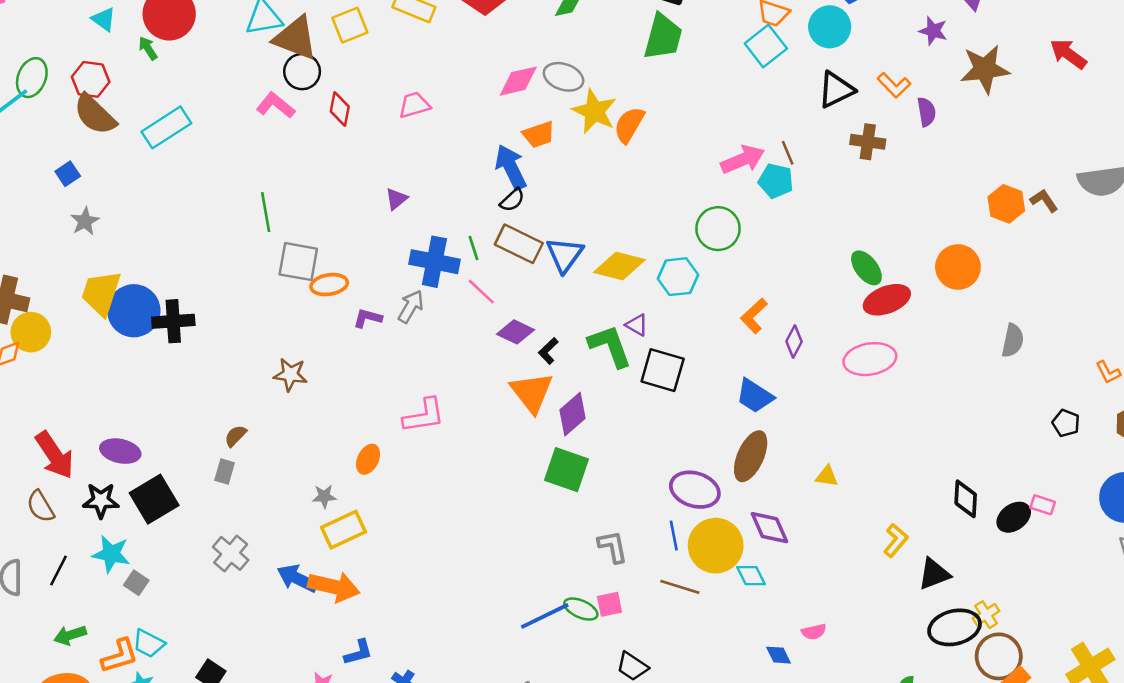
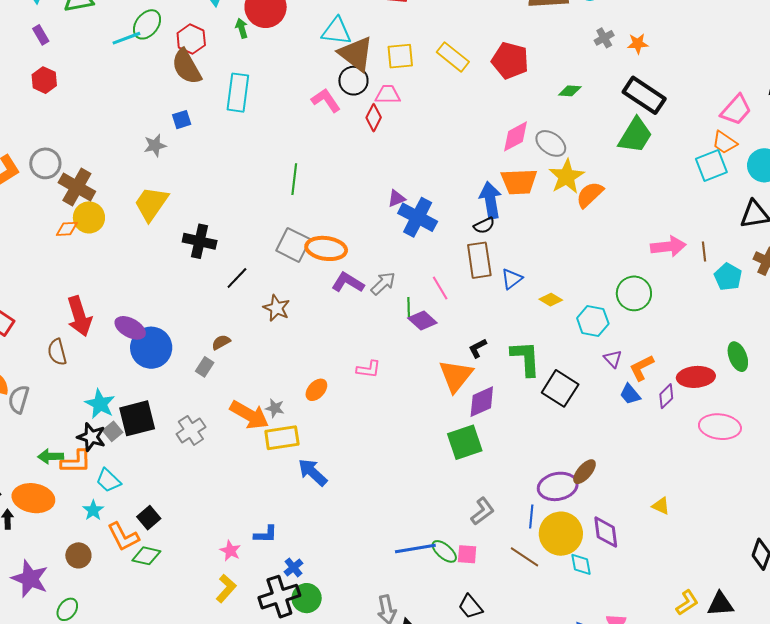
pink diamond: (518, 81) -> (515, 136), turned -32
pink trapezoid: (414, 105) -> (388, 95), moved
cyan rectangle: (166, 127) -> (238, 93), turned -66
orange trapezoid: (539, 135) -> (519, 182), size x1.4
blue square: (68, 174) -> (182, 120), moved
cyan pentagon: (776, 181) -> (728, 277), moved
brown rectangle: (519, 244) -> (479, 260), turned 39
green line: (474, 248) -> (409, 307), moved
blue triangle: (565, 255) -> (512, 279), size x0.7
gray square: (298, 262) -> (293, 245), moved
blue cross: (434, 262) -> (418, 217), moved
yellow diamond: (619, 266) -> (551, 300), size x0.6
orange ellipse: (329, 285) -> (326, 248), size x1.4
red ellipse: (887, 300) -> (696, 377), moved
blue circle: (134, 311) -> (151, 348), moved
purple L-shape: (368, 318) -> (348, 283), size x1.4
purple triangle: (637, 325) -> (613, 359), moved
purple diamond: (515, 332) -> (422, 321), moved
blue trapezoid: (755, 396) -> (630, 394), moved, size x0.7
pink L-shape: (424, 416) -> (369, 369), size x0.7
brown ellipse: (751, 456) -> (585, 472), moved, size x0.7
green square: (566, 470) -> (465, 442), turned 36
purple ellipse: (695, 490) -> (558, 486), turned -45
black square: (154, 499) -> (137, 418), moved
black star: (101, 500) -> (91, 437), moved
yellow L-shape: (896, 540) -> (687, 603), moved
gray L-shape: (613, 547) -> (483, 511), turned 48
black line: (58, 570) -> (237, 278), moved
blue arrow: (297, 578) -> (313, 472), moved
orange arrow: (334, 587) -> (249, 415), moved
orange L-shape: (120, 656) -> (76, 462), moved

